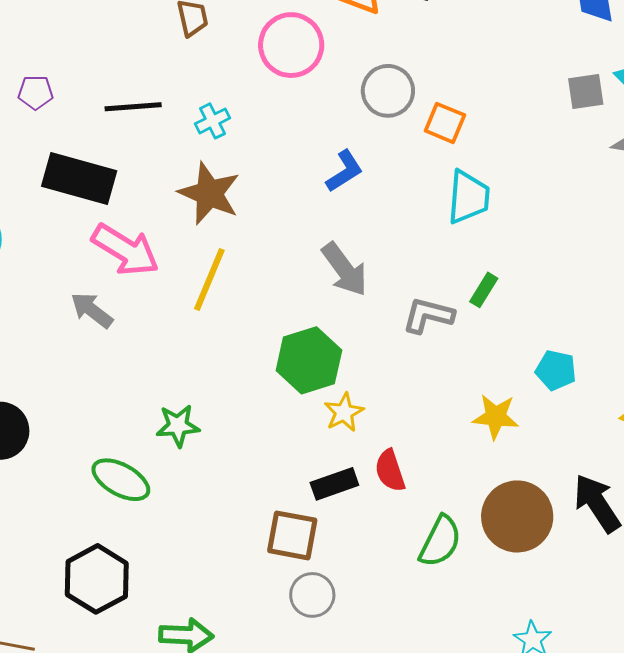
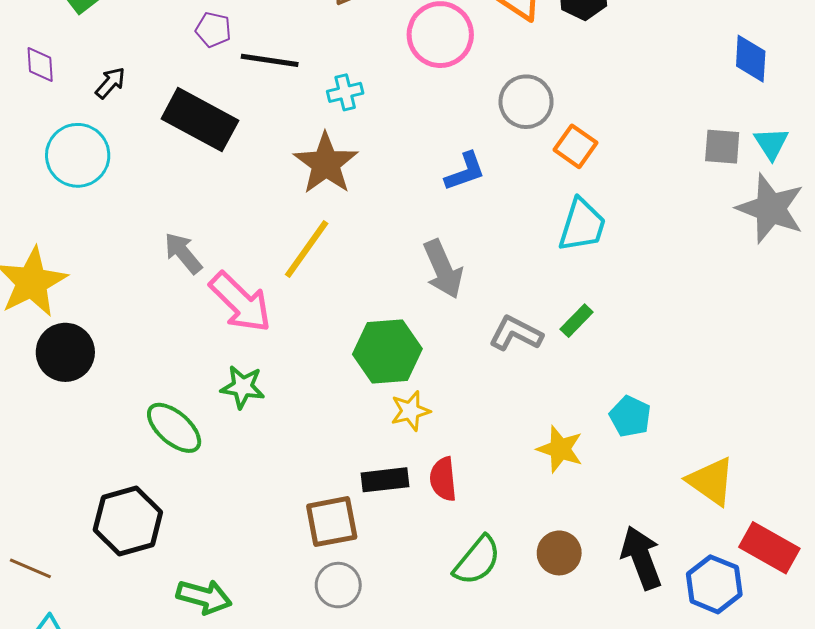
purple pentagon: (35, 92) -> (213, 30), moved
pink arrow: (125, 250) -> (240, 302), moved
brown circle: (517, 516) -> (559, 553), size x0.6
brown square: (292, 535) -> (332, 522), turned -34

